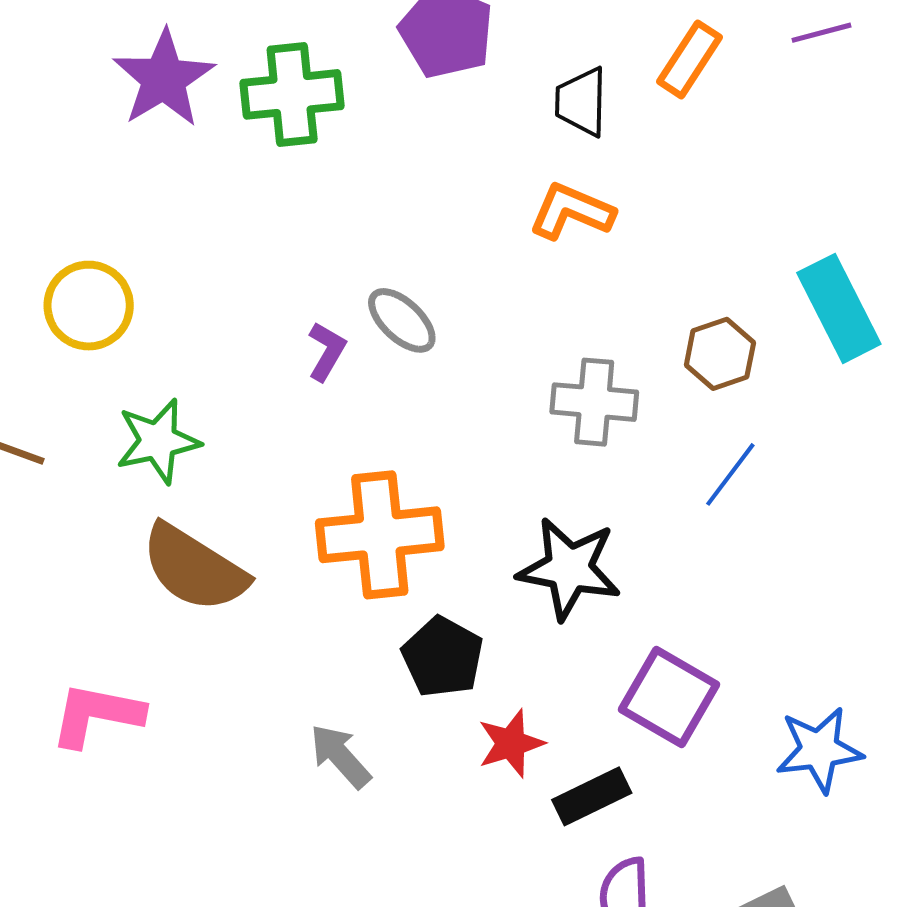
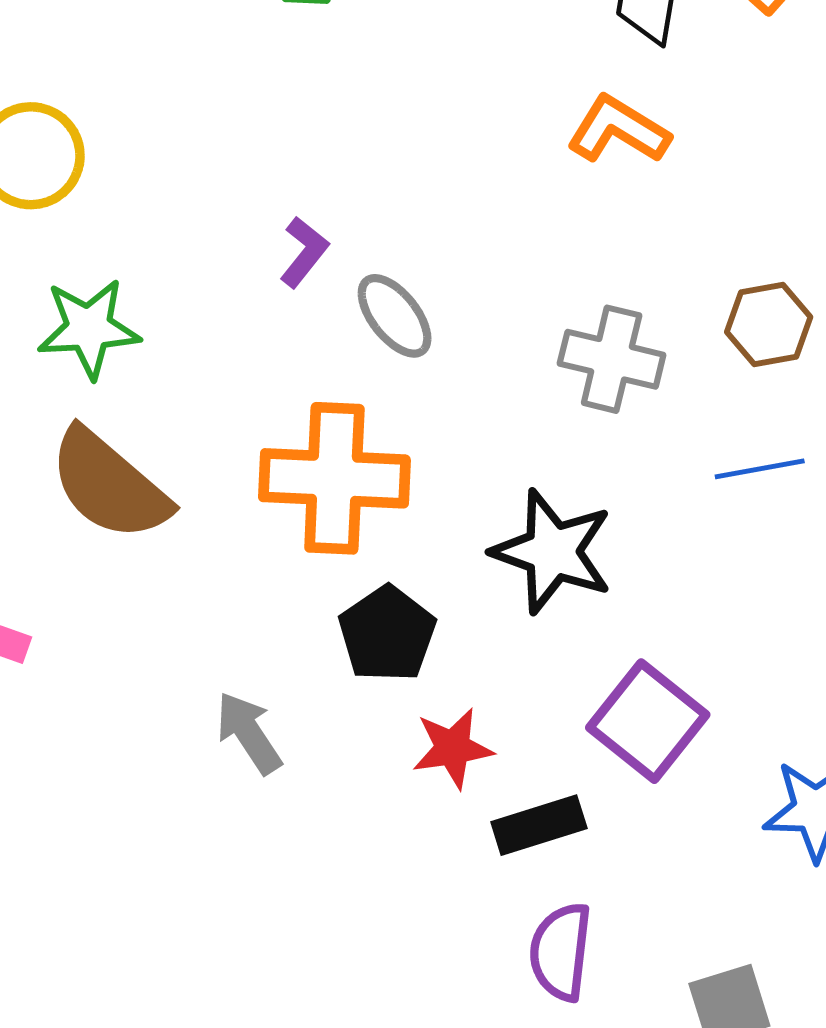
gray ellipse: (402, 320) -> (395, 316), moved
blue line: (730, 474) -> (760, 469), turned 34

